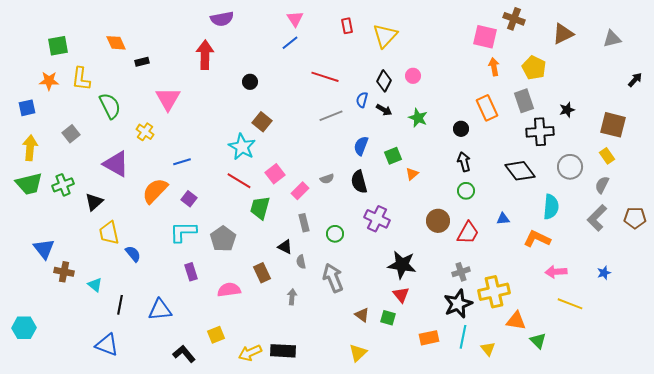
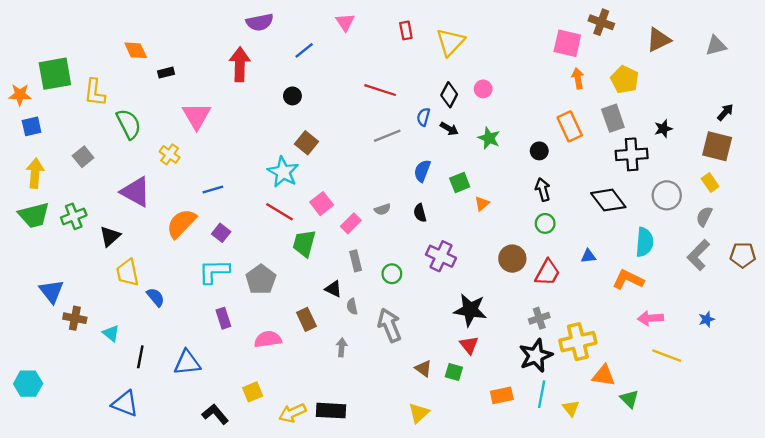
blue line: (290, 43) -> (304, 50), moved
green square: (58, 46) -> (55, 74), moved, size x1.4
black arrow: (635, 80) -> (725, 112), moved
orange star: (49, 81) -> (20, 95), moved
black semicircle: (359, 182) -> (420, 213), size x0.7

